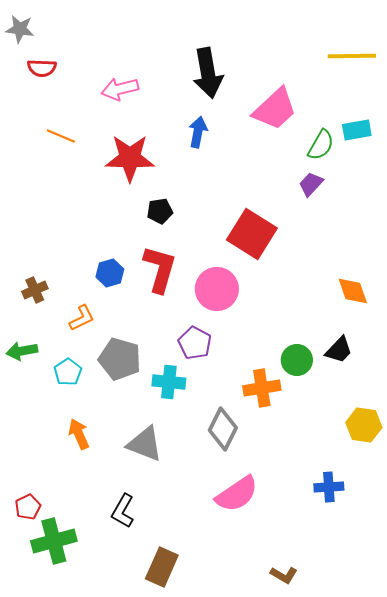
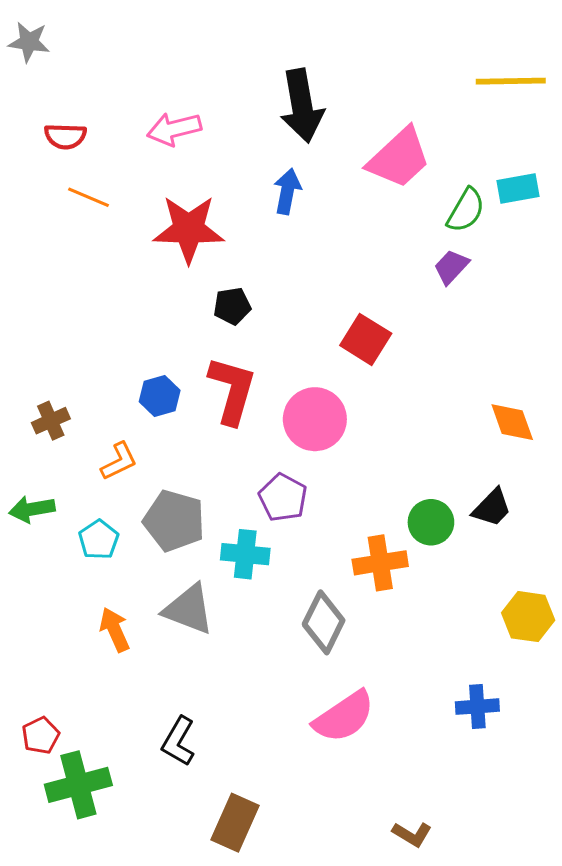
red semicircle: (42, 68) -> (65, 136), moved
red square: (252, 234) -> (366, 339), size x0.7
gray triangle: (145, 444) -> (189, 609), moved

